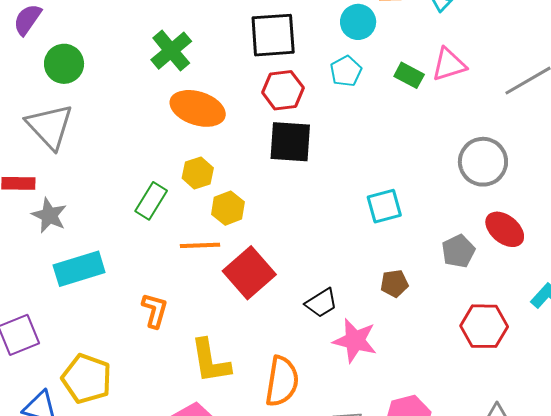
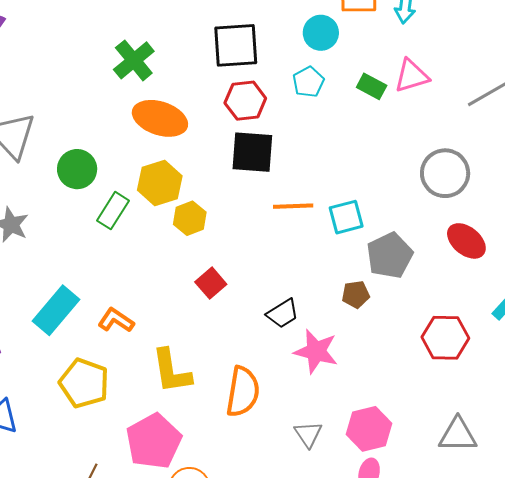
green circle: (64, 64) -> (77, 169), moved
yellow hexagon: (198, 173) -> (160, 183), size x1.4
orange line: (200, 245) -> (293, 206), moved
gray pentagon: (458, 251) -> (390, 255), moved, size x1.4
cyan rectangle: (79, 269) -> (56, 310), moved, turned -33
red square: (249, 273) -> (211, 283), size x0.6
orange L-shape: (155, 310) -> (116, 320), turned -72
yellow pentagon: (87, 379) -> (84, 383), moved

